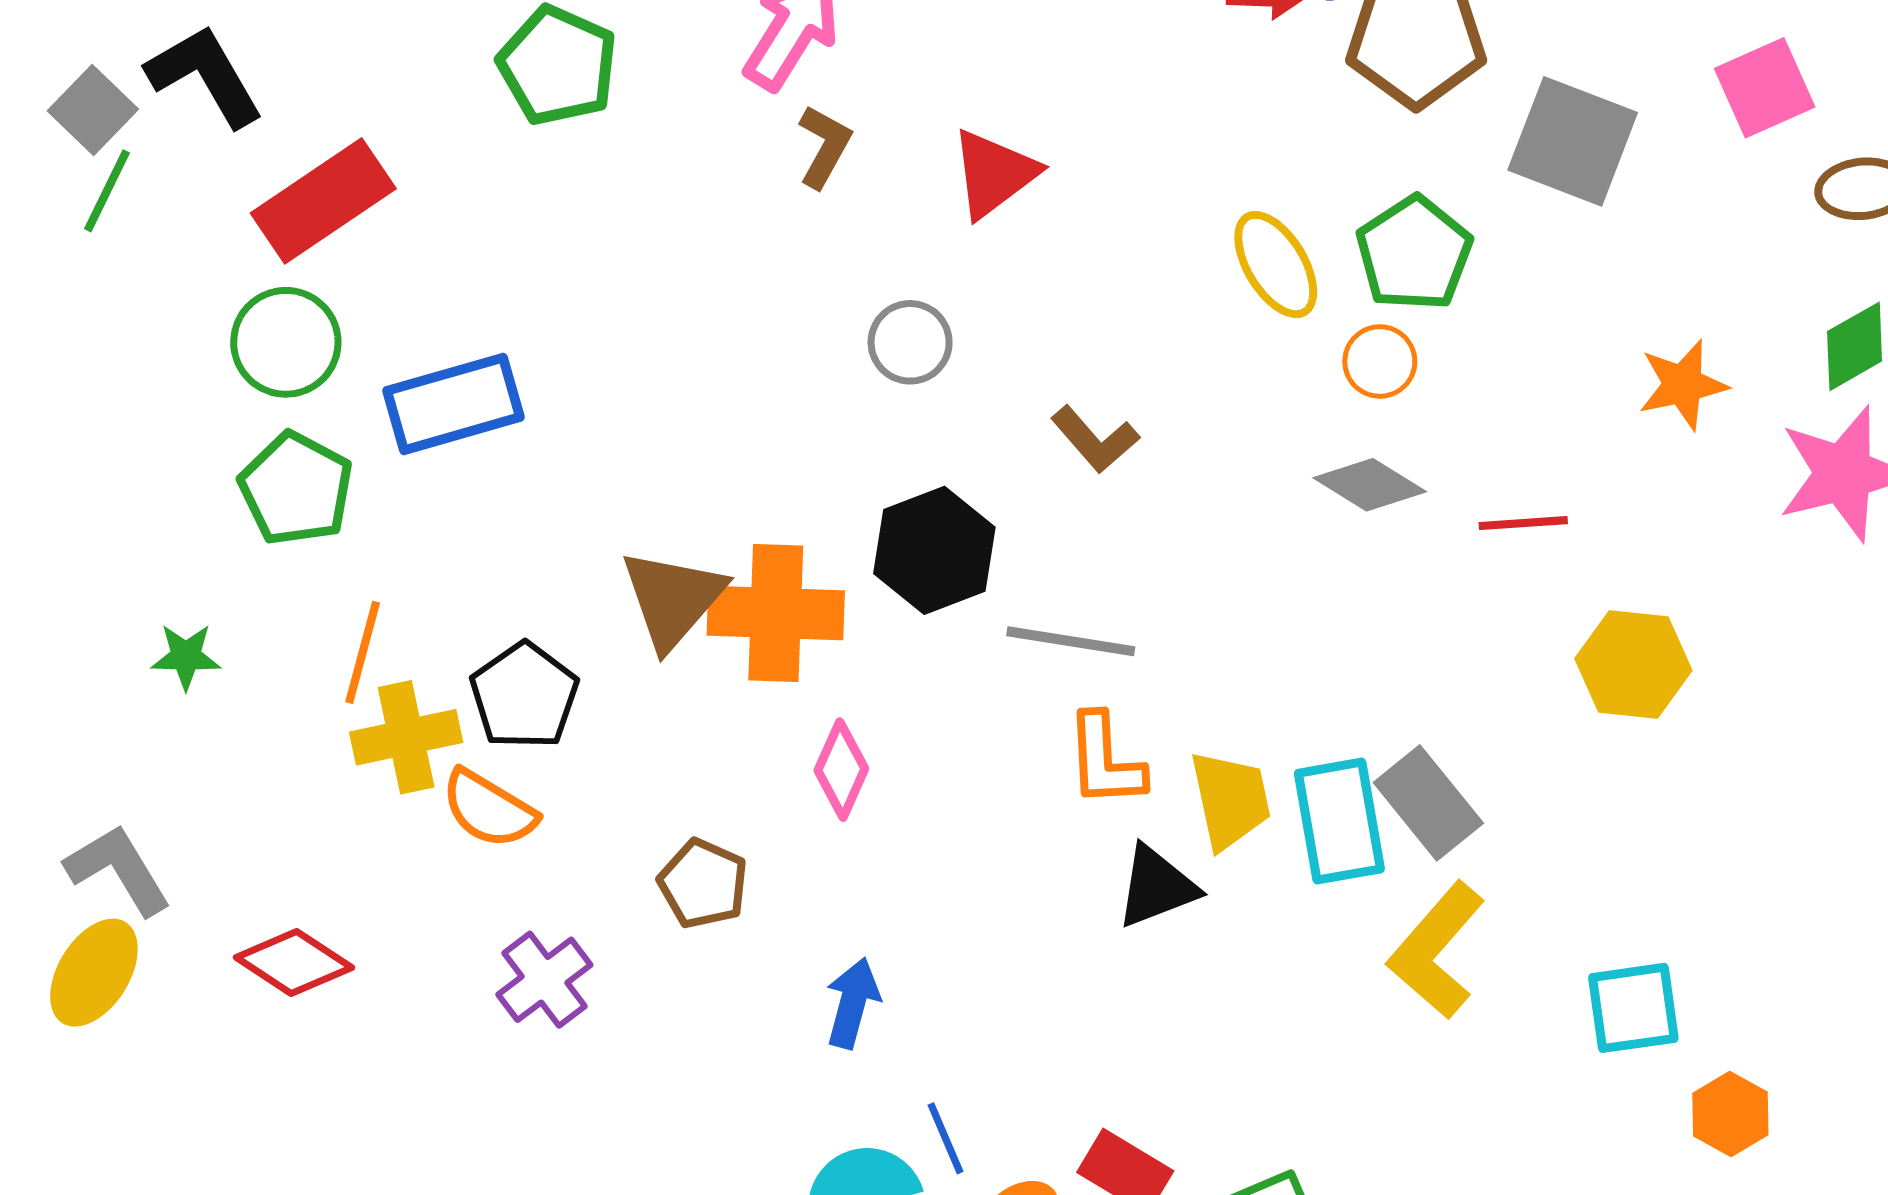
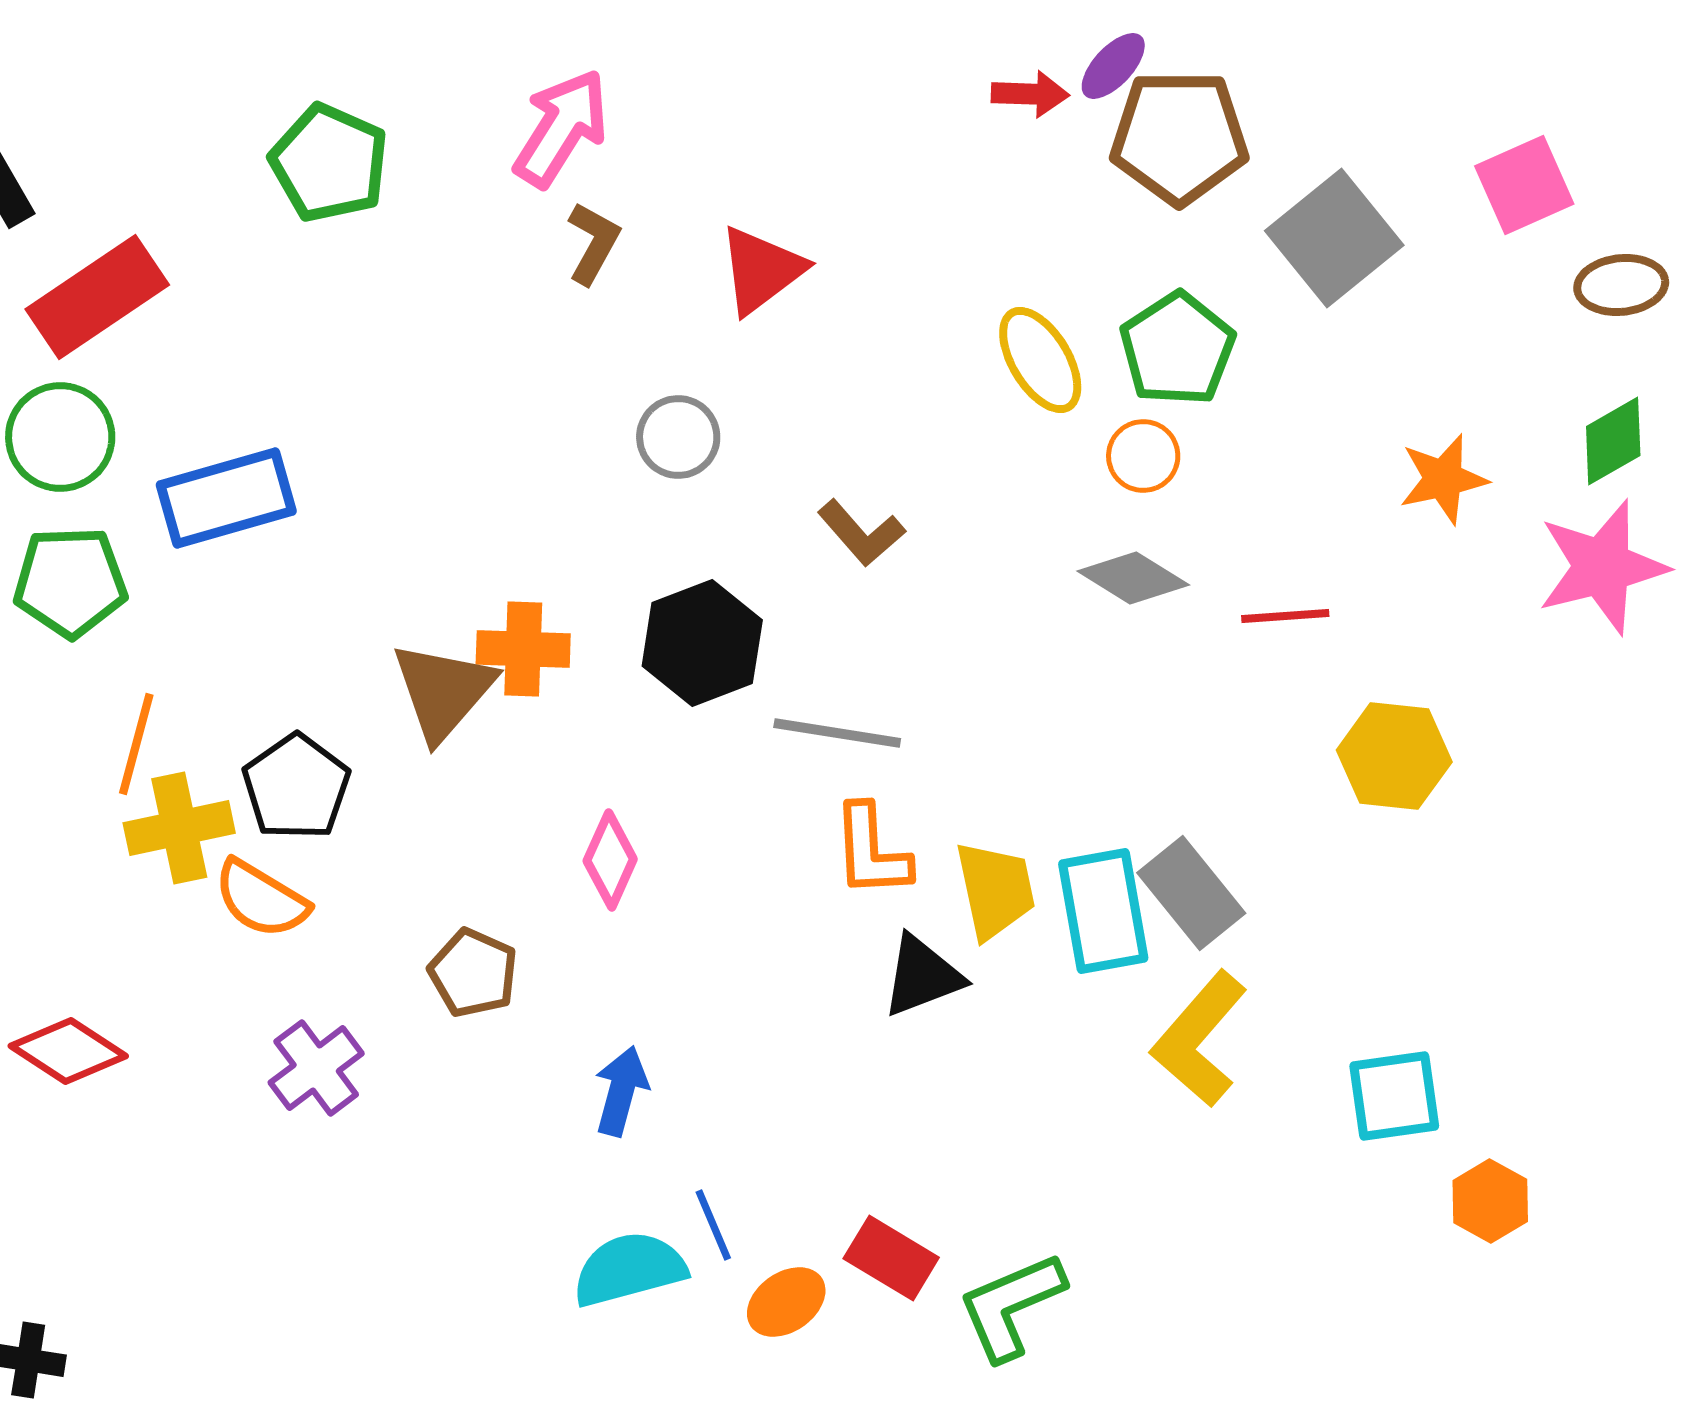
gray square: (1573, 141) -> (1334, 238), turned 30
green pentagon: (296, 489) -> (70, 582), turned -30
orange cross: (776, 613) -> (523, 649), moved, size x0.7

